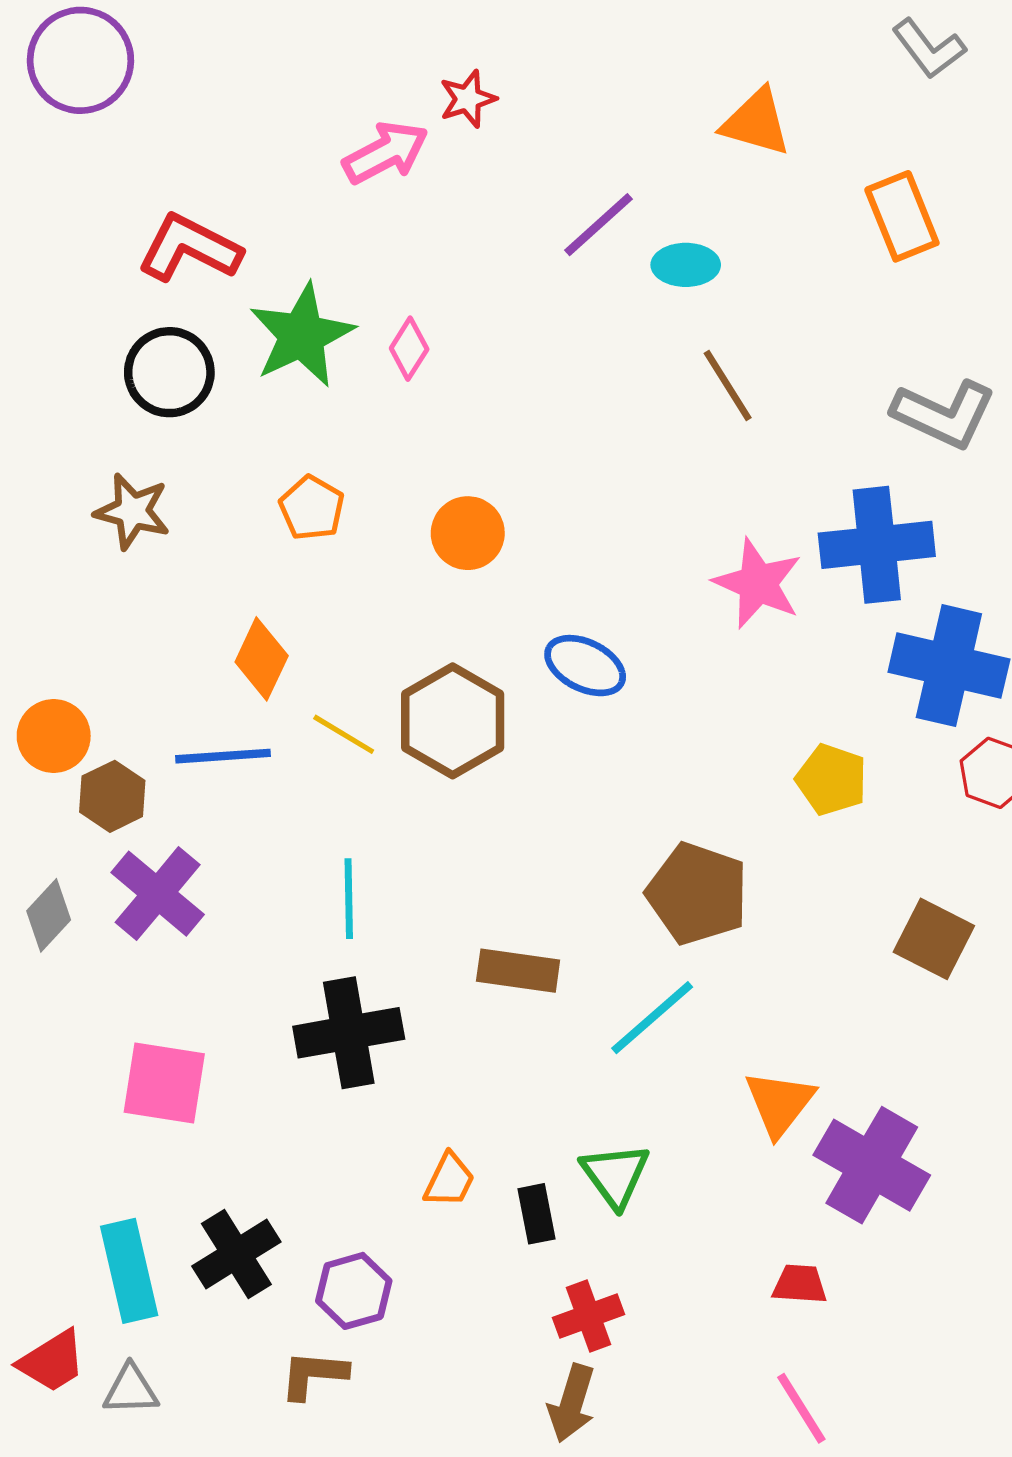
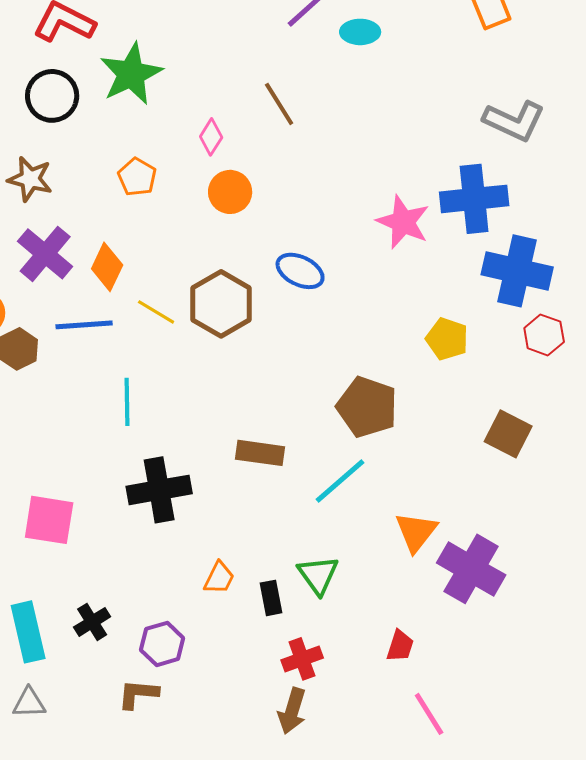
pink diamond: (409, 349) -> (211, 137), moved
brown line: (728, 386) -> (279, 104), moved
purple cross: (158, 894) -> (45, 254), moved
cyan line: (349, 899) -> (127, 402), moved
black cross: (236, 1254) -> (92, 622), size x0.7
red trapezoid: (800, 1284) -> (400, 646), moved, turned 104

